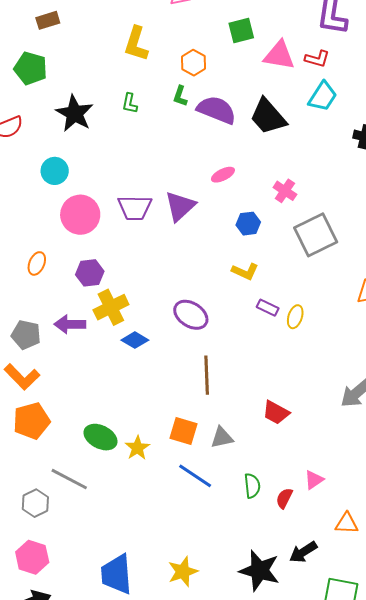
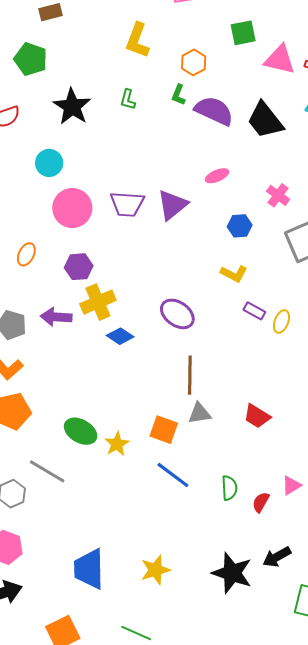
gray triangle: (222, 438) -> (199, 413), moved

